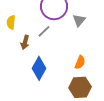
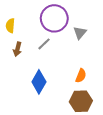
yellow semicircle: (11, 22) -> (10, 26), moved
brown arrow: (25, 42) -> (17, 49), moved

